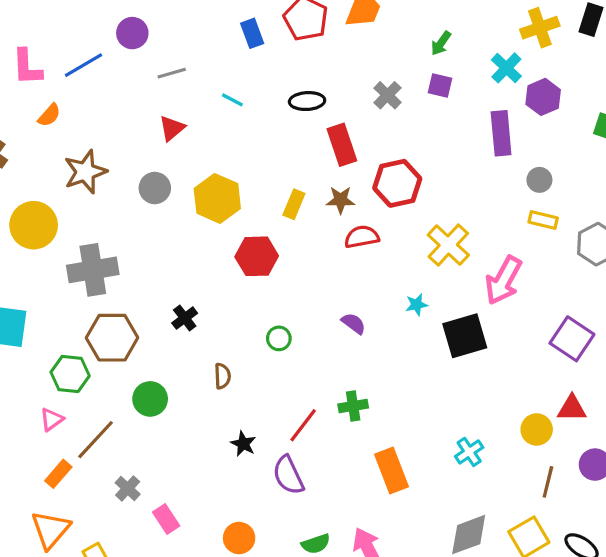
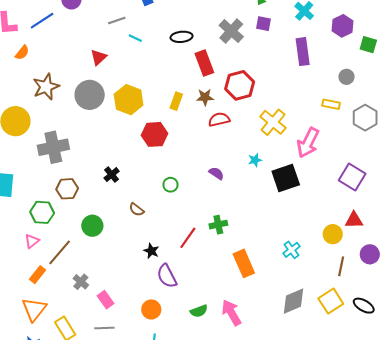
gray line: (172, 73) -> (117, 20), moved
gray cross: (387, 95) -> (231, 31), size x1.4
purple hexagon: (543, 97) -> (343, 26), moved
gray circle: (539, 180) -> (346, 77), moved
gray circle: (155, 188) -> (90, 95), size x1.5
brown hexagon: (112, 338) -> (67, 189), size x0.7
brown semicircle: (222, 376) -> (137, 210), turned 133
purple semicircle: (288, 475) -> (167, 276), moved

